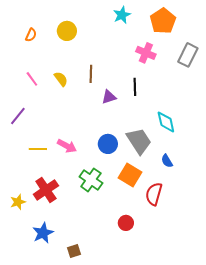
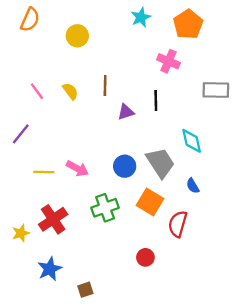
orange semicircle: (31, 35) -> (30, 20), moved, size x1.5
gray rectangle: (188, 55) -> (216, 90), moved, turned 65
green cross: (91, 180) -> (105, 208), turned 35

